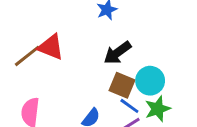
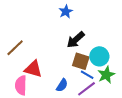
red triangle: (51, 47) -> (33, 69), moved

